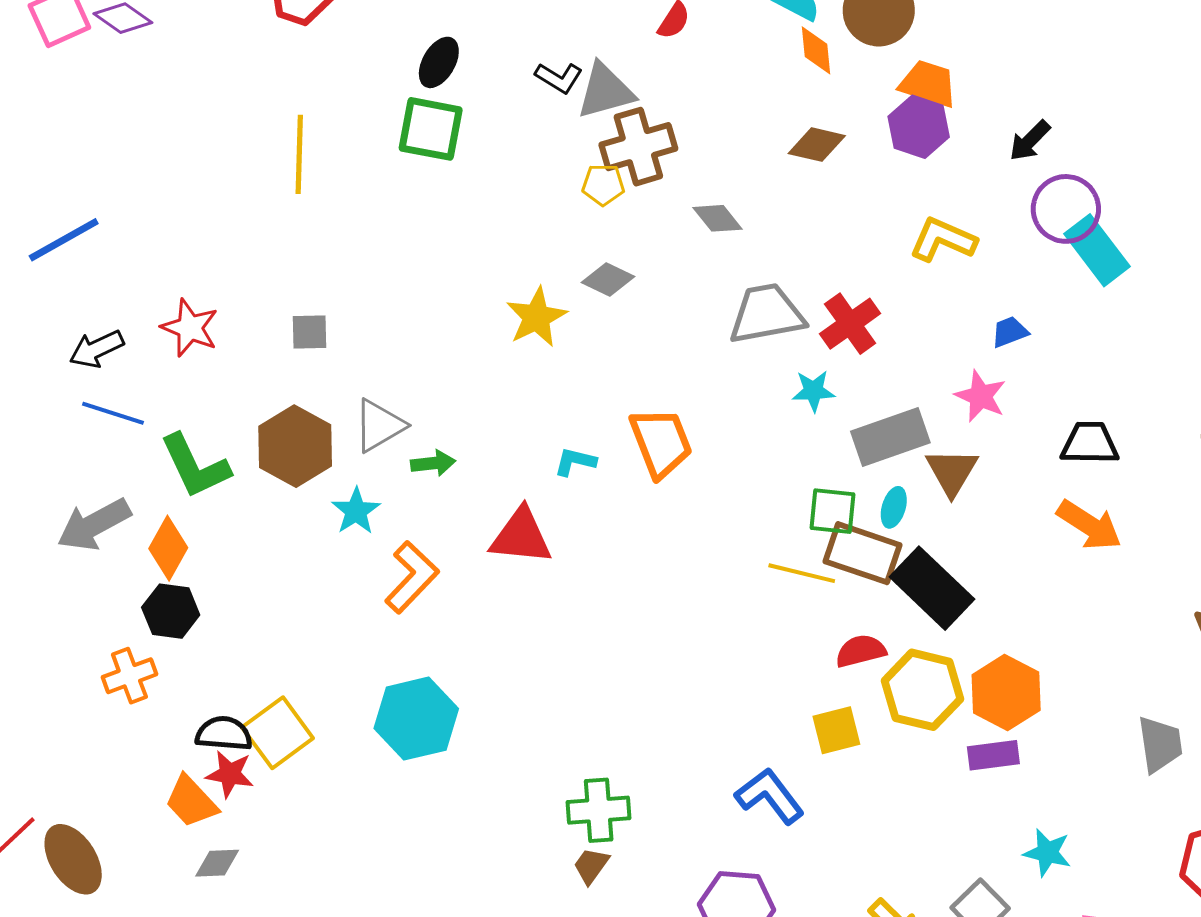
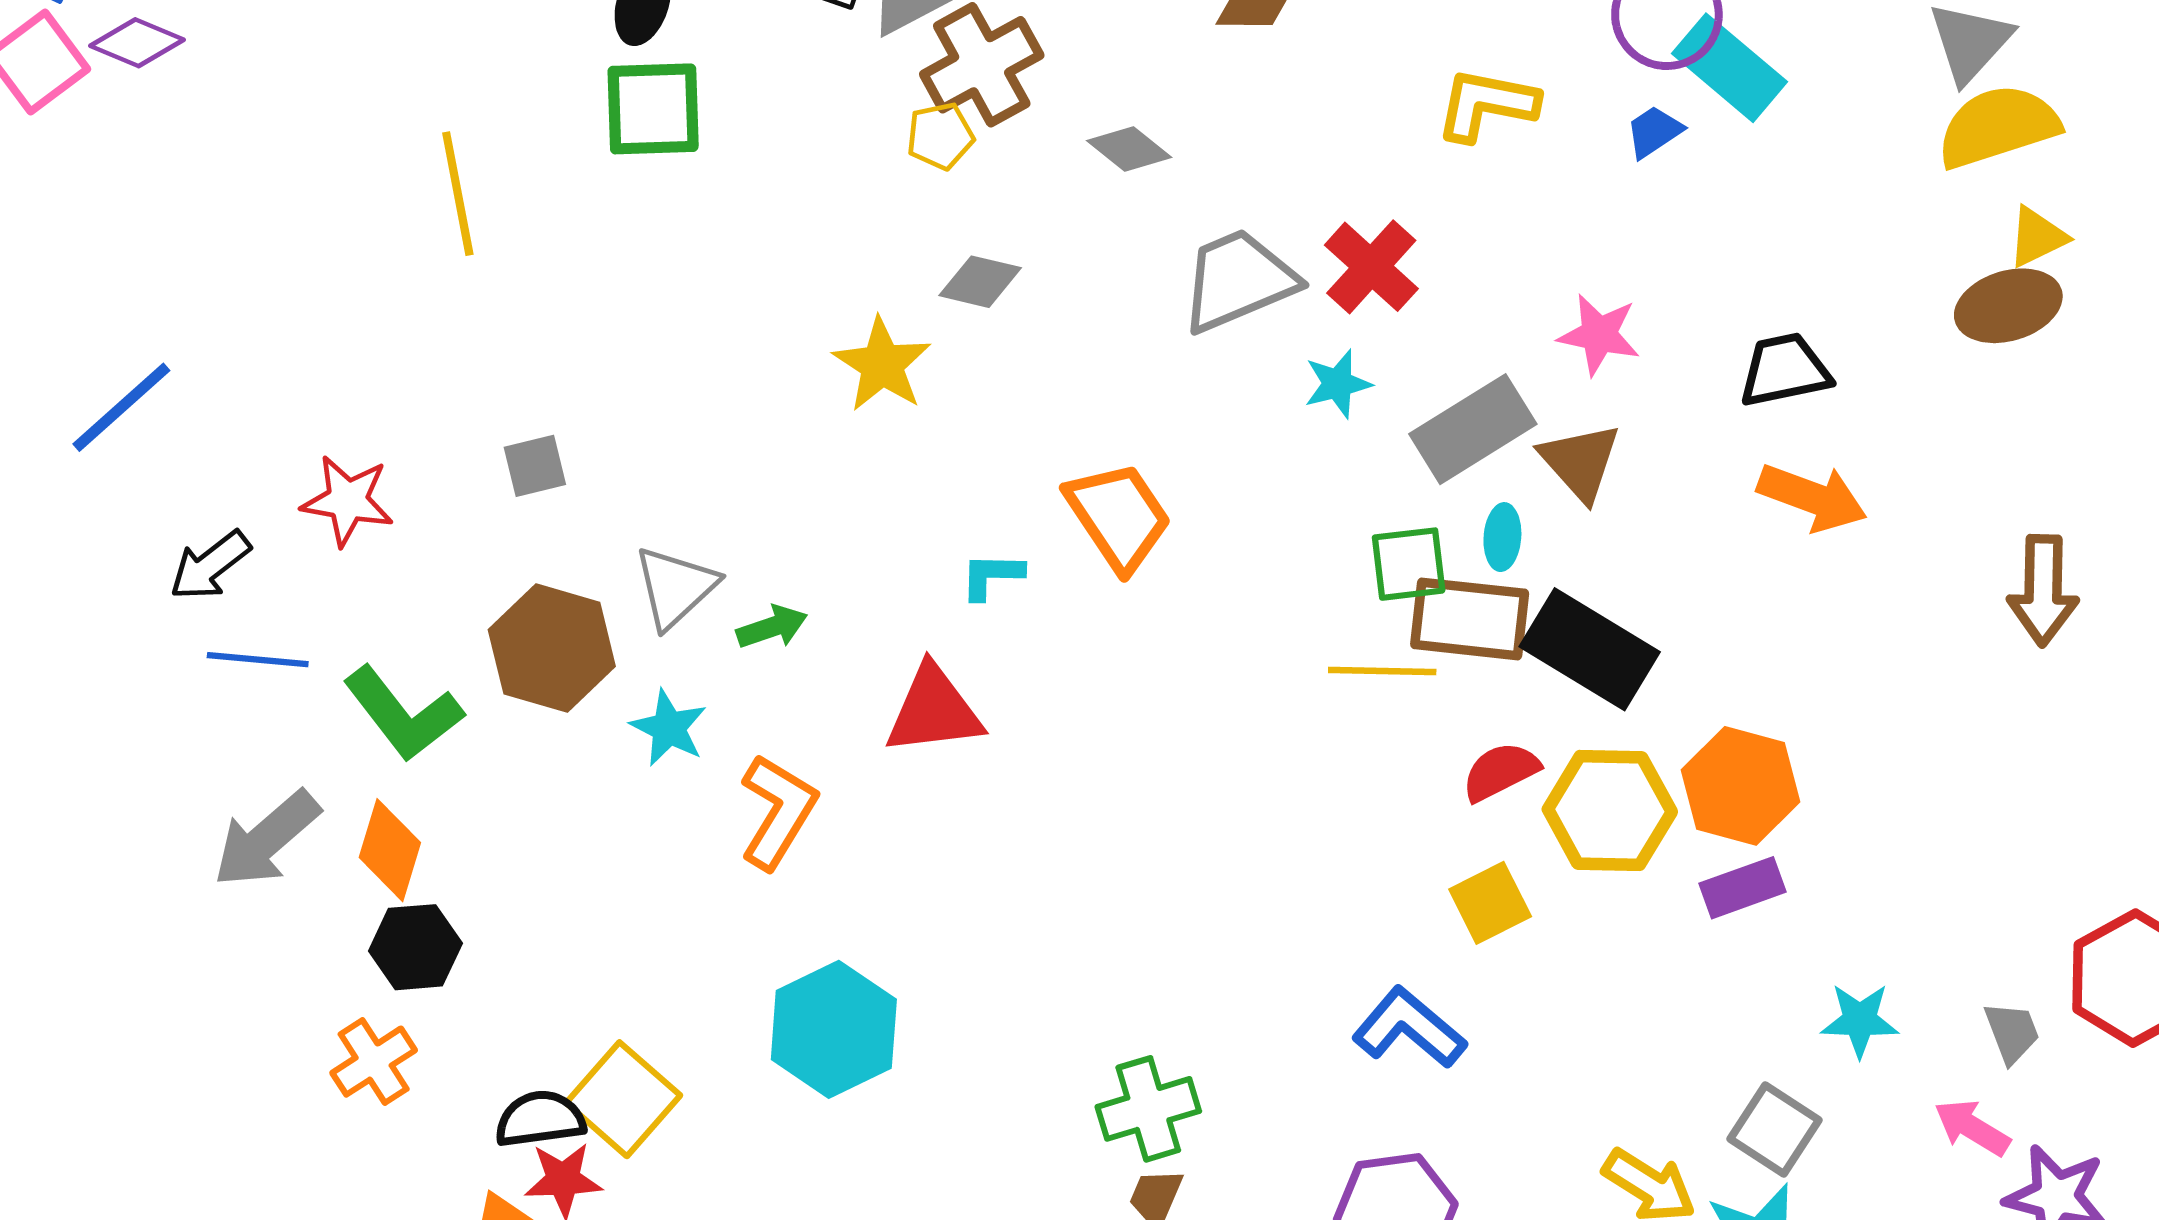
blue trapezoid: (1010, 332) -> (1654, 132), moved
gray trapezoid: (1160, 744) -> (2012, 1032), moved, size x0.7

